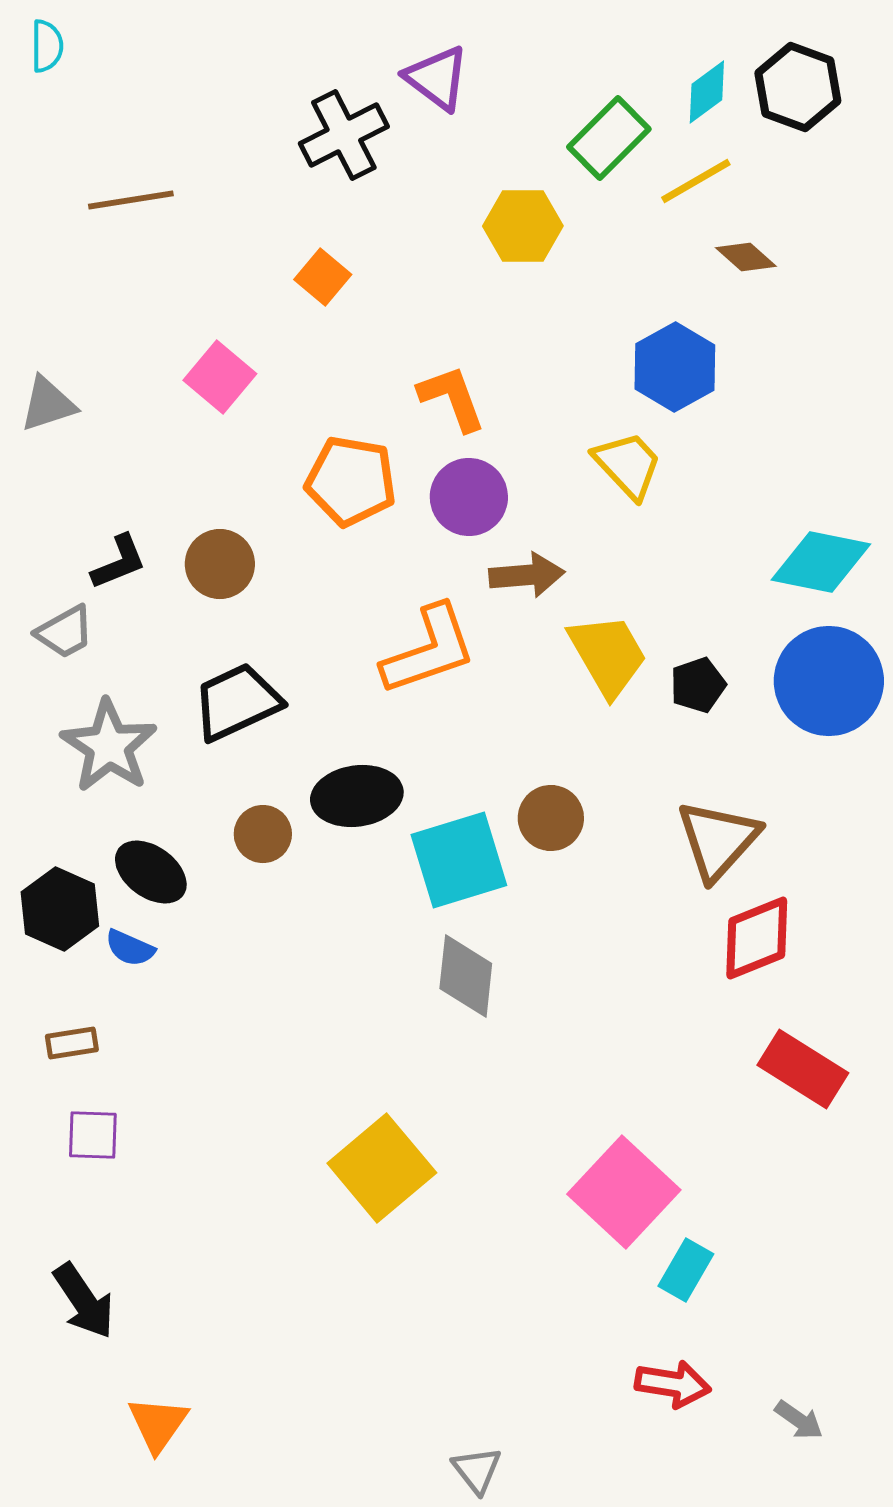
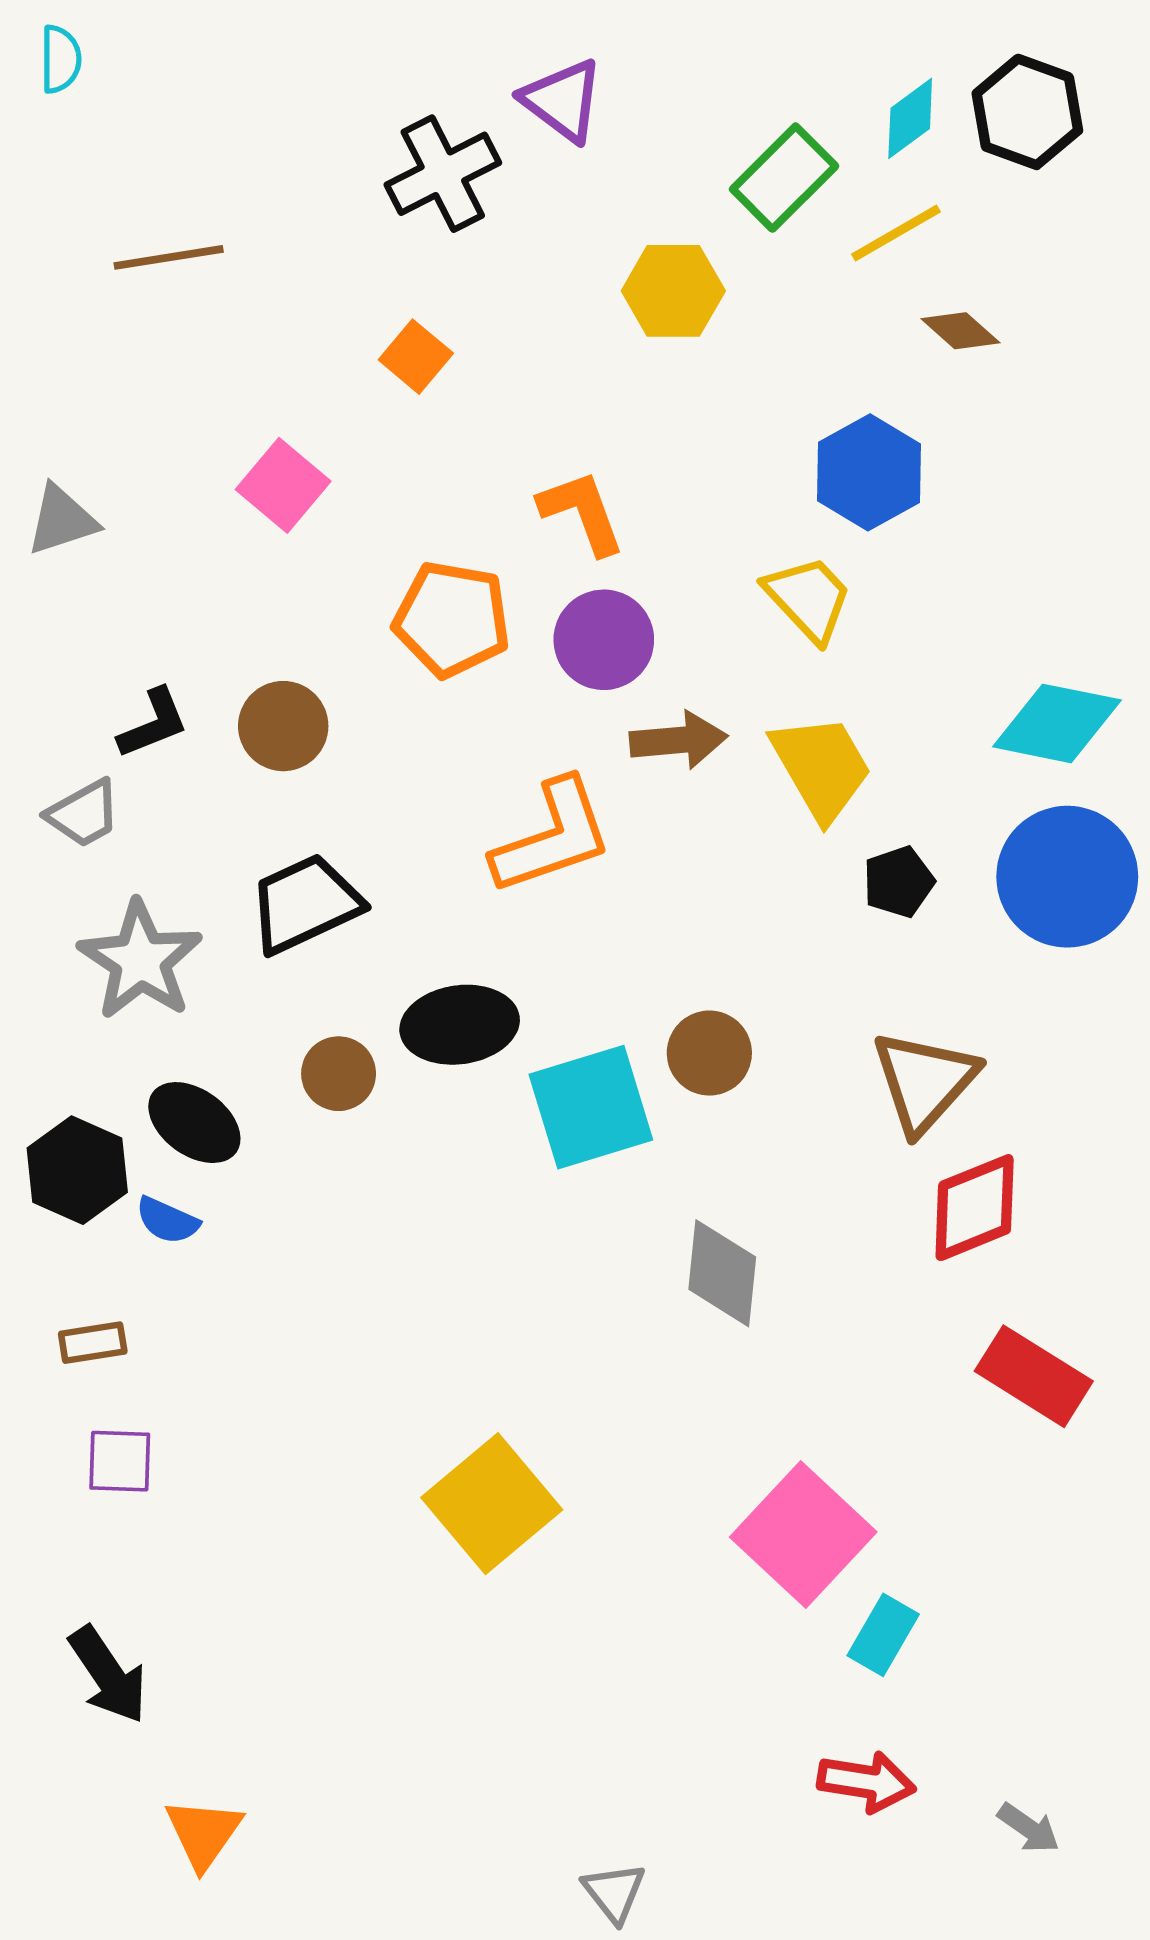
yellow trapezoid: (608, 655) -> (821, 767), moved
gray diamond: (466, 976) -> (722, 1273), moved

